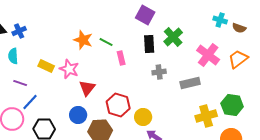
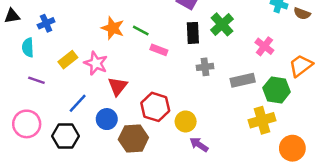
blue cross: (19, 31) -> (46, 23), moved
pink cross: (208, 55) -> (264, 46), size x0.7
pink rectangle: (121, 58) -> (159, 50), turned -56
orange trapezoid: (238, 59) -> (301, 66), moved
yellow rectangle: (46, 66) -> (68, 60), turned -63
blue line: (30, 102) -> (78, 103), moved
green hexagon: (232, 105) -> (277, 90), moved

